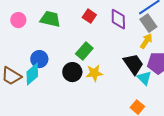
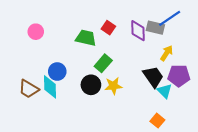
green trapezoid: (50, 19) -> (86, 38), moved
gray rectangle: (148, 23) -> (155, 28), moved, turned -42
cyan diamond: (32, 74) -> (50, 87), turned -50

